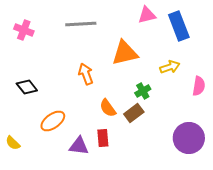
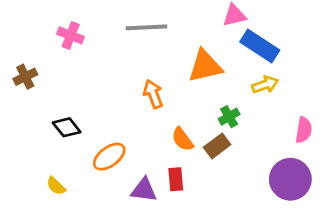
blue rectangle: (179, 26) -> (260, 46), moved, turned -36
pink semicircle: (199, 86) -> (304, 130), moved
black diamond: (27, 87) -> (67, 127), moved

